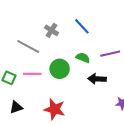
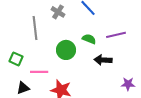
gray line: (28, 47) -> (35, 28), turned 55
pink line: (32, 74) -> (39, 72), moved

